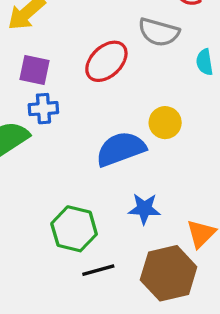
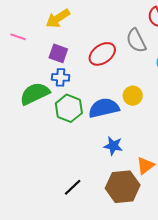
gray semicircle: (159, 32) -> (136, 41), turned 40
green hexagon: (74, 229) -> (69, 108), moved
black line: (98, 270) -> (73, 187), moved, turned -36

